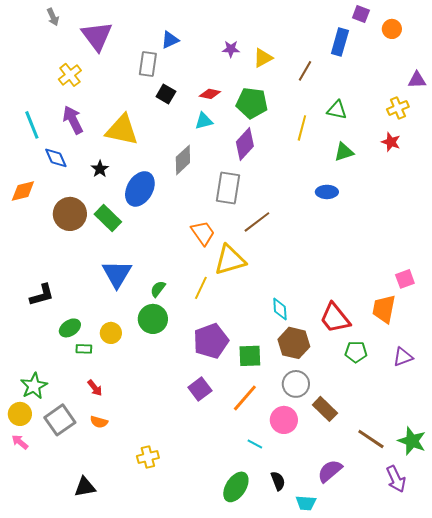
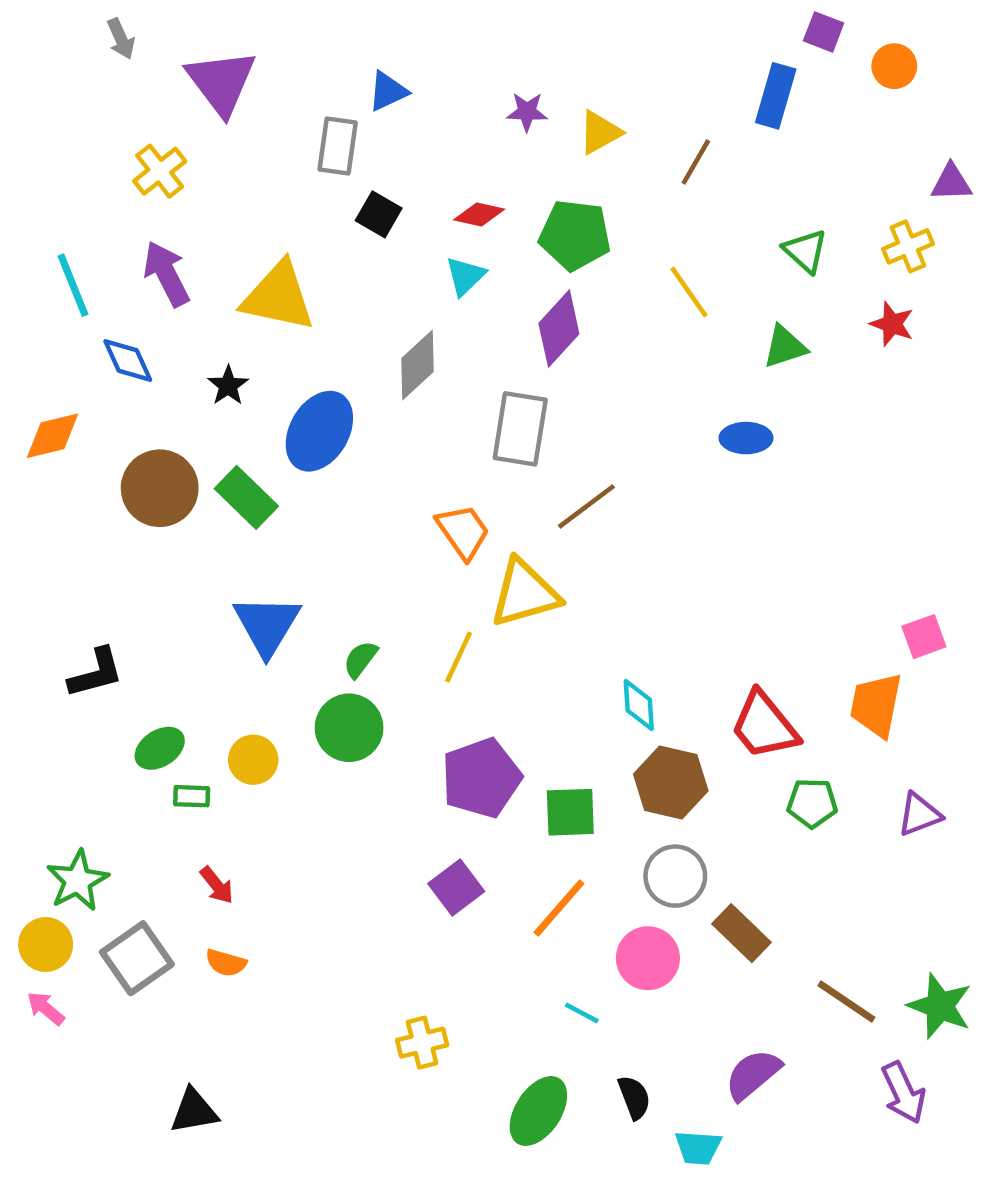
green triangle: (337, 110) -> (805, 251), moved, turned 30
cyan triangle: (204, 121) -> (465, 276), turned -30
yellow line: (302, 128) -> (689, 292), turned -50
yellow cross: (148, 457) -> (422, 1043), moved

